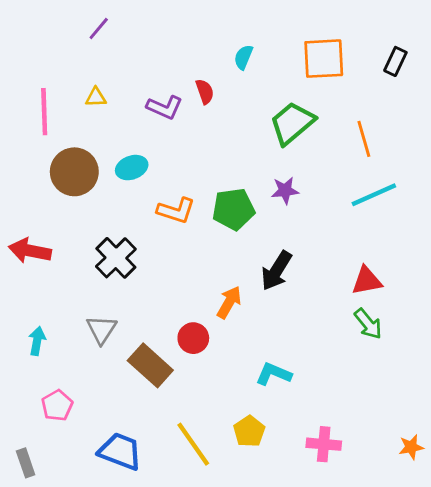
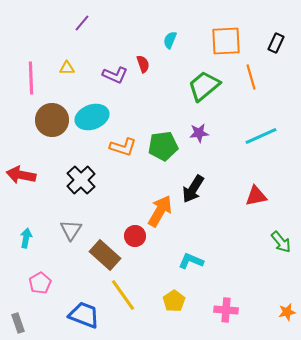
purple line: (99, 28) -> (82, 23), moved
orange line: (364, 139) -> (251, 77), moved
cyan ellipse: (132, 168) -> (92, 117), size x1.5
orange arrow: (229, 302) -> (160, 211), size x1.4
green arrow: (368, 324) -> (281, 242), moved
yellow line: (193, 444) -> (123, 295), moved

